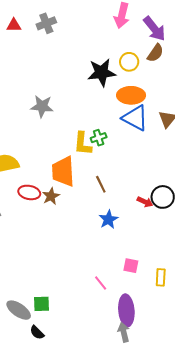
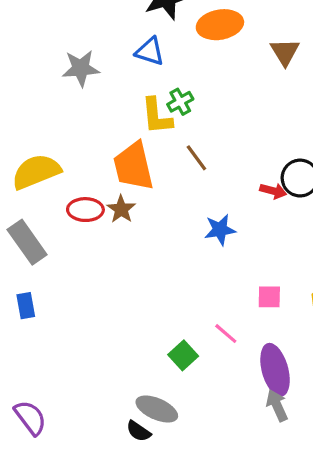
blue triangle: (135, 118) -> (150, 51), moved, size x0.7
brown line: (101, 184) -> (196, 158), moved
blue star: (108, 219) -> (220, 230), turned 30
green square: (42, 304) -> (183, 355), moved, turned -30
gray ellipse: (19, 310) -> (157, 409), moved

